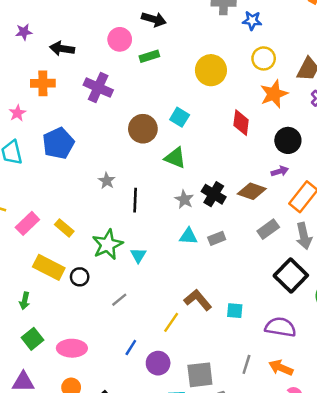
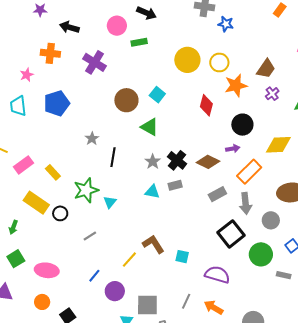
yellow circle: (264, 58) -> (219, 62), moved
gray rectangle: (217, 238) -> (175, 185), moved

